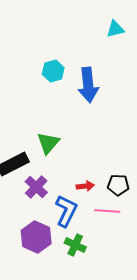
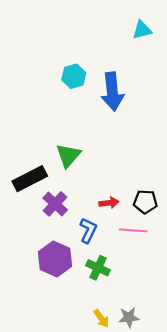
blue L-shape: (66, 211) -> (88, 230), size x0.7

